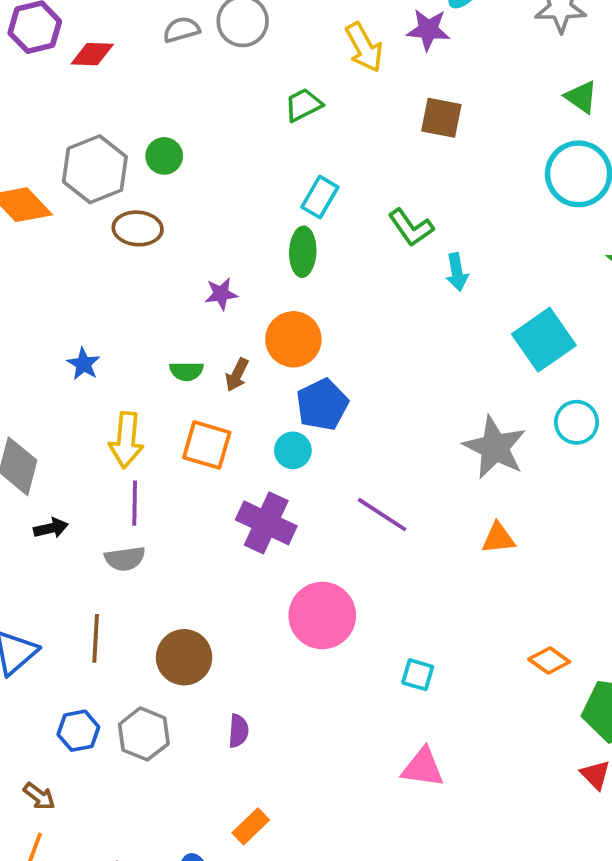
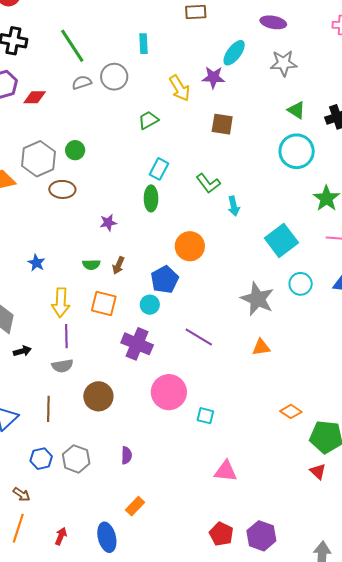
orange circle: (293, 339) -> (190, 246), moved
brown circle: (184, 657) -> (98, 396), moved
cyan square: (418, 675) -> (205, 416), moved

